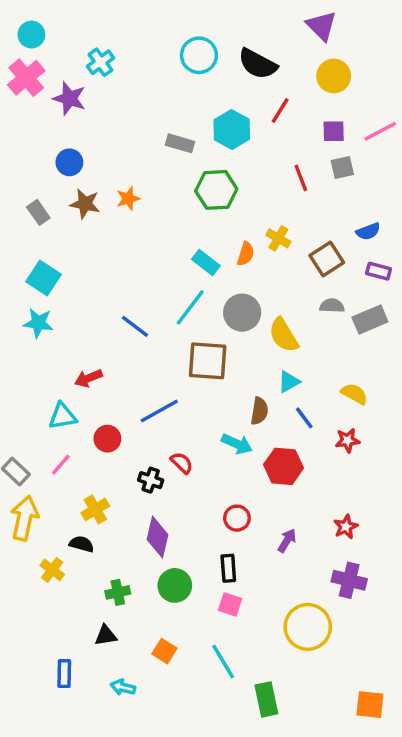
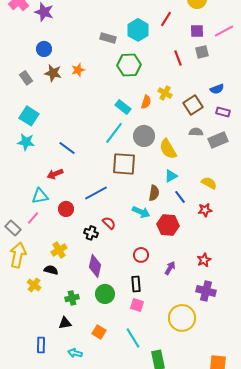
blue line: (135, 326) -> (67, 148), moved
pink line: (61, 465) -> (33, 218), moved

